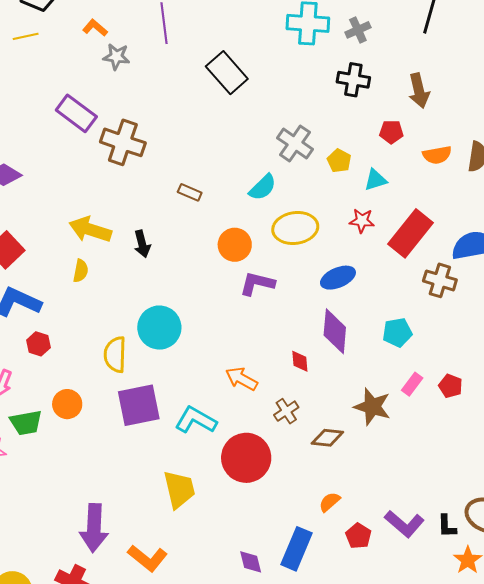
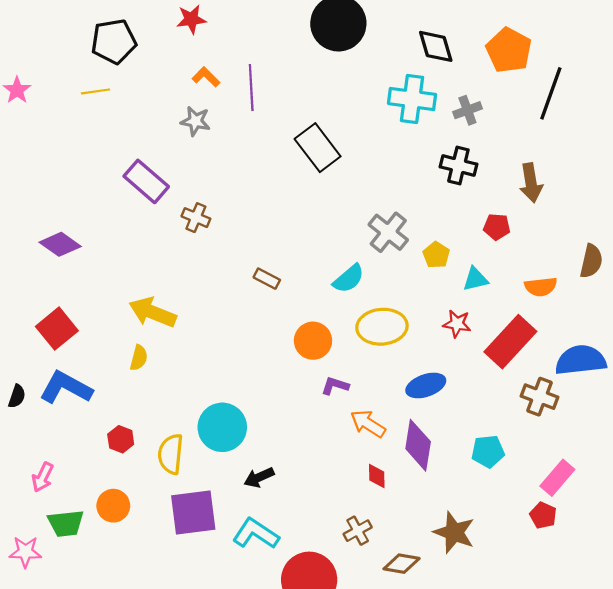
orange L-shape: (95, 28) -> (206, 77), moved
brown cross: (123, 142) -> (196, 218), size x0.6
orange semicircle: (437, 155) -> (541, 287), moved
black arrow: (142, 244) -> (259, 477), moved, turned 76
purple L-shape: (257, 284) -> (335, 386), size x0.7
red hexagon: (38, 344) -> (121, 439), moved
orange arrow: (241, 379) -> (368, 424), moved
pink rectangle: (412, 384) -> (557, 478), moved, size x1.4

